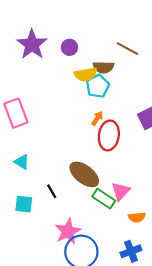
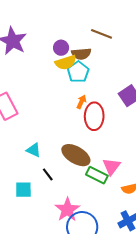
purple circle: (69, 47) -> (61, 48), moved
cyan triangle: (22, 162) -> (34, 150), moved

